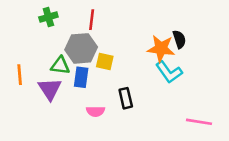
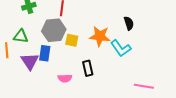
orange star: (161, 48) -> (100, 36), moved
green triangle: (60, 65) -> (21, 36), moved
blue rectangle: (81, 77) -> (45, 53), moved

